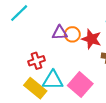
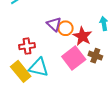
purple triangle: (60, 33) -> (54, 24), turned 35
pink square: (80, 85) -> (74, 58), moved

